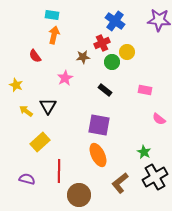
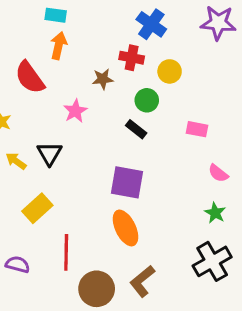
red cross: (102, 43) -> (132, 58), turned 35
red semicircle: (35, 56) -> (30, 78), size x1.6
green circle: (112, 62) -> (147, 100), moved
green star: (144, 152) -> (215, 213), moved
brown L-shape: (120, 183) -> (142, 281), moved

